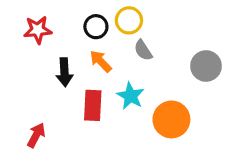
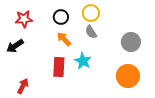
yellow circle: (129, 20) -> (91, 13), moved
black arrow: (64, 72) -> (15, 46), moved, turned 60
orange circle: (171, 119) -> (128, 76), moved

